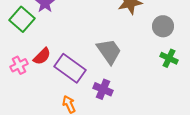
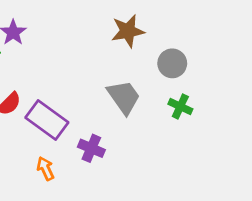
gray trapezoid: (109, 51) -> (124, 97), moved

